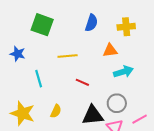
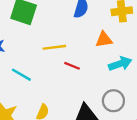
cyan line: (39, 79) -> (21, 75), turned -42
red line: (82, 82) -> (72, 66), moved

